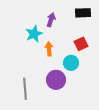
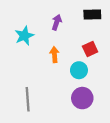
cyan star: (34, 34) -> (24, 36), moved
purple circle: (56, 80) -> (82, 98), moved

